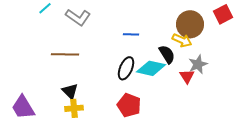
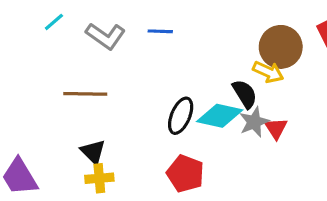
blue line: (131, 34) -> (160, 31), moved
gray star: (198, 64) -> (254, 122), moved

